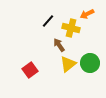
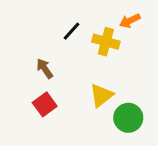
brown arrow: (59, 45) -> (45, 69), moved
green circle: (90, 63) -> (128, 118), moved

